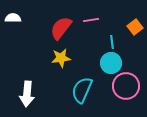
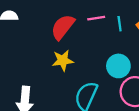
cyan line: (112, 42) -> (120, 24), moved

